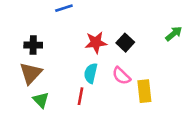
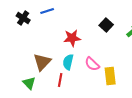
black square: (125, 43) -> (106, 25), moved
black cross: (33, 45) -> (23, 18), moved, turned 32
brown triangle: (31, 73) -> (42, 62), moved

